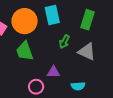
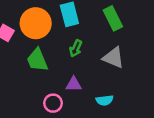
green rectangle: (88, 20) -> (113, 18), turned -42
green arrow: (64, 42) -> (76, 48), moved

